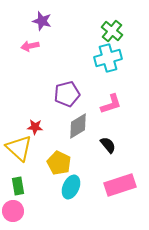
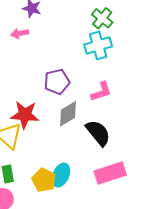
red star: (35, 127) -> (25, 115), size x1.8
black semicircle: (108, 145) -> (98, 133), size x1.6
yellow pentagon: (59, 163) -> (44, 180), moved

